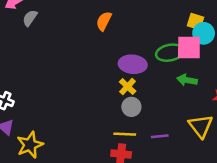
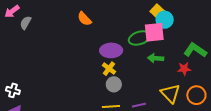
orange semicircle: (104, 21) -> (84, 19), turned -63
yellow square: (196, 22) -> (157, 11), turned 32

